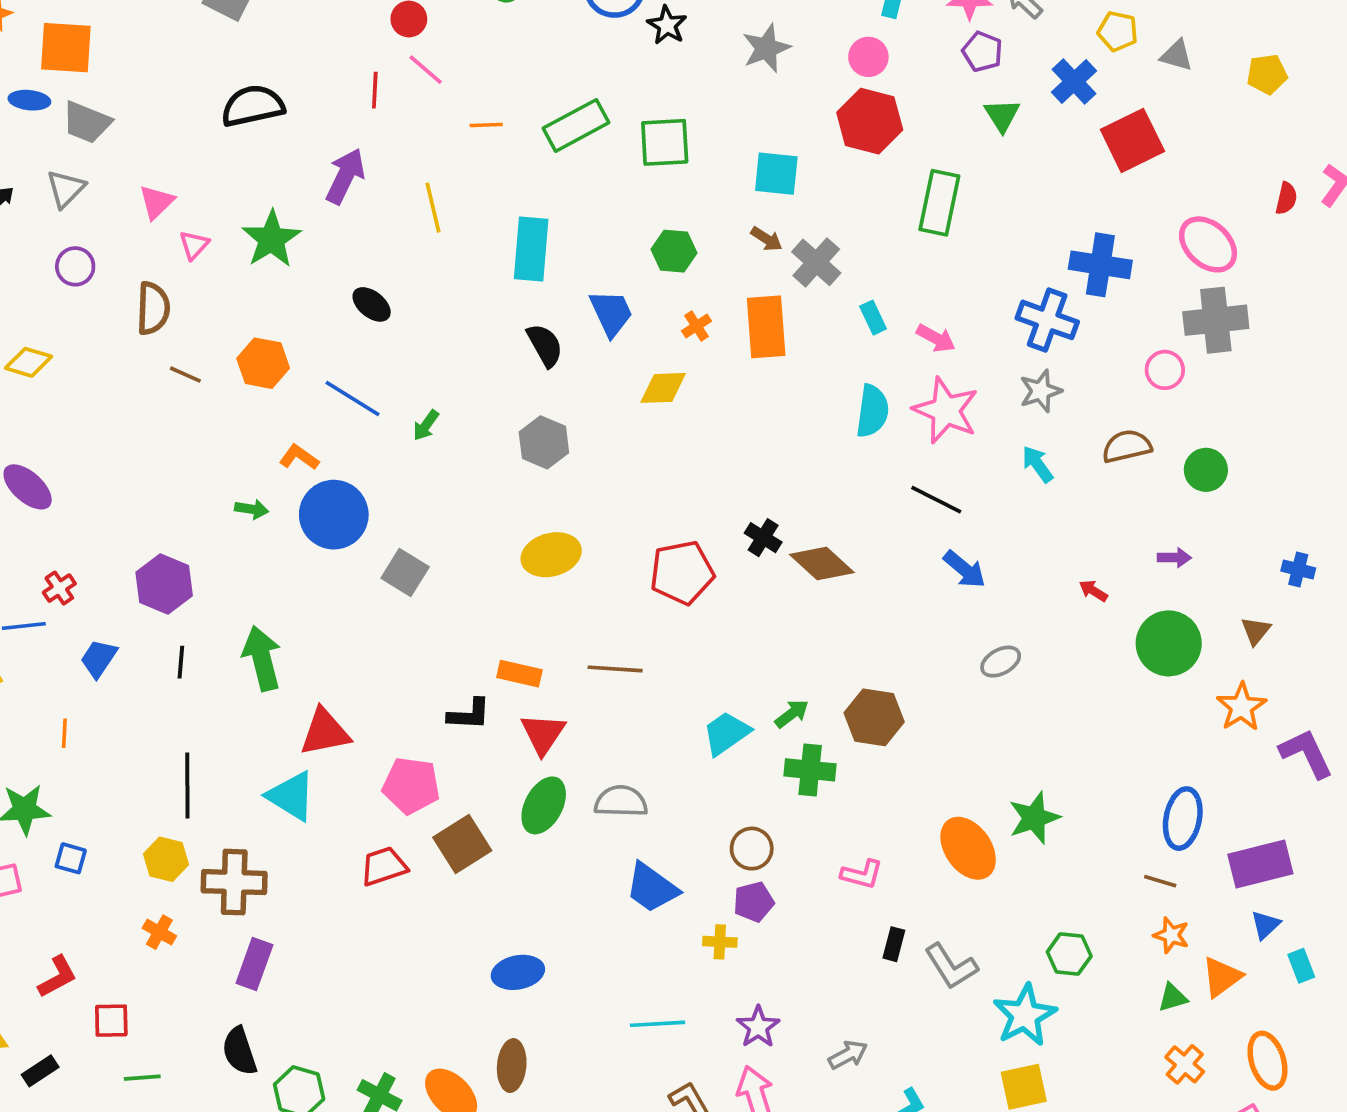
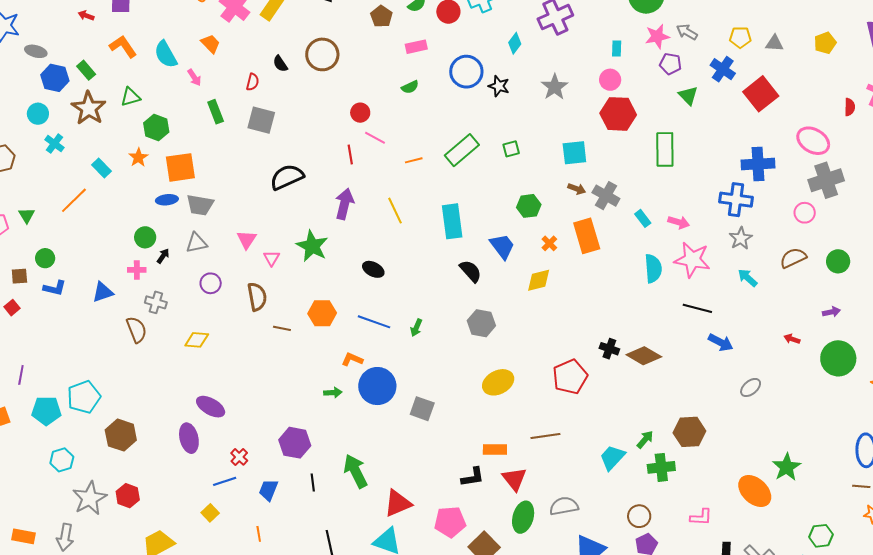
green square: (665, 142) -> (511, 149), size x0.6
gray triangle: (66, 189) -> (197, 243), turned 45

